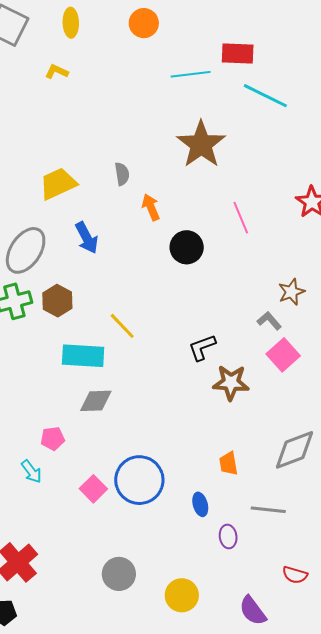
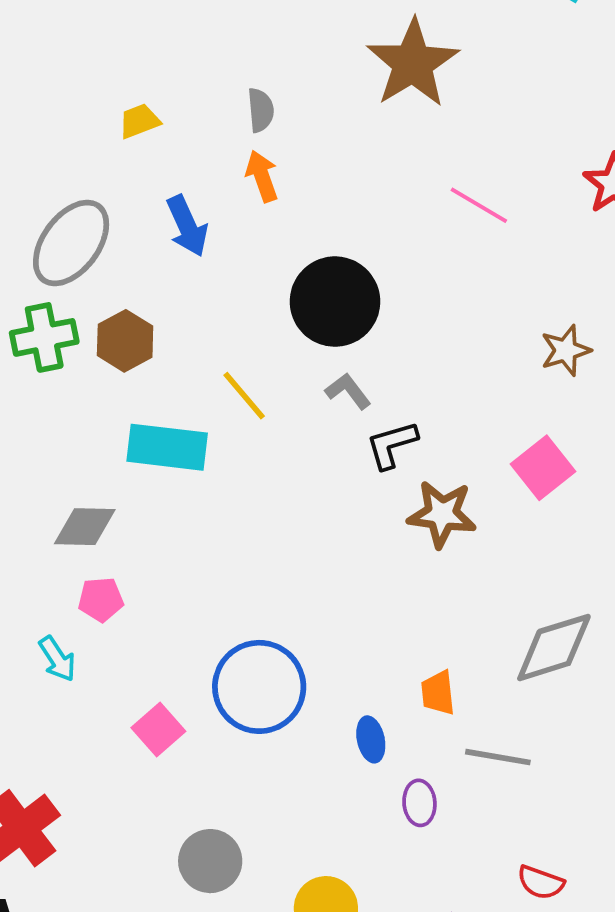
yellow trapezoid: (58, 184) -> (139, 121), size x0.6
orange arrow: (151, 207) -> (262, 176), moved
pink line: (241, 218) -> (479, 205), turned -40
black circle: (187, 247) -> (335, 302), moved, size x1.4
gray L-shape: (269, 321) -> (348, 391), moved
gray diamond: (96, 401) -> (85, 527), moved
orange trapezoid: (228, 464) -> (438, 693), moved
pink square: (93, 489) -> (158, 729), moved

